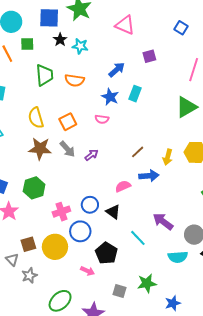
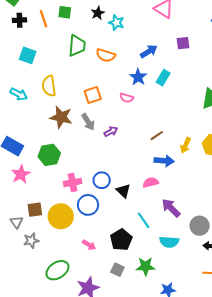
yellow semicircle: (36, 118) -> (49, 86), moved
pink semicircle: (123, 186) -> (151, 182), moved
black pentagon: (106, 253) -> (121, 240), moved
cyan semicircle: (178, 257) -> (169, 242), moved

